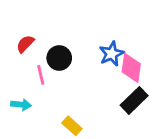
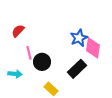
black circle: (59, 58) -> (42, 62), moved
black rectangle: (134, 100) -> (77, 69), moved

